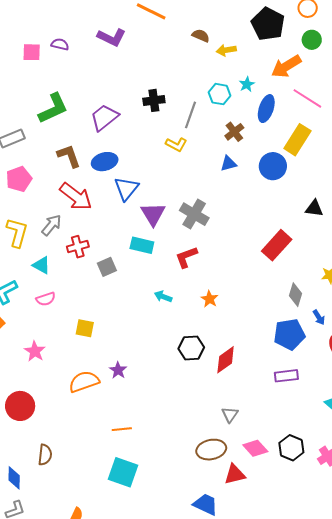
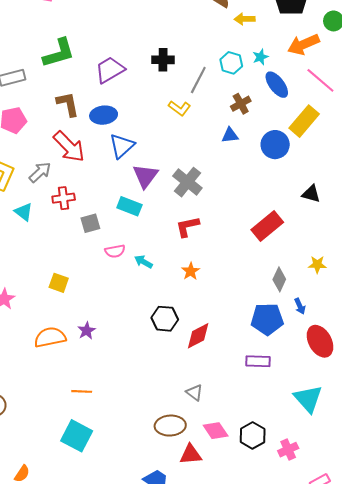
blue ellipse: (266, 109) -> (277, 85), turned -64
red L-shape: (186, 257) -> (188, 227), moved
pink semicircle: (46, 299) -> (115, 251), moved
gray triangle: (230, 415) -> (194, 392), turned -36

